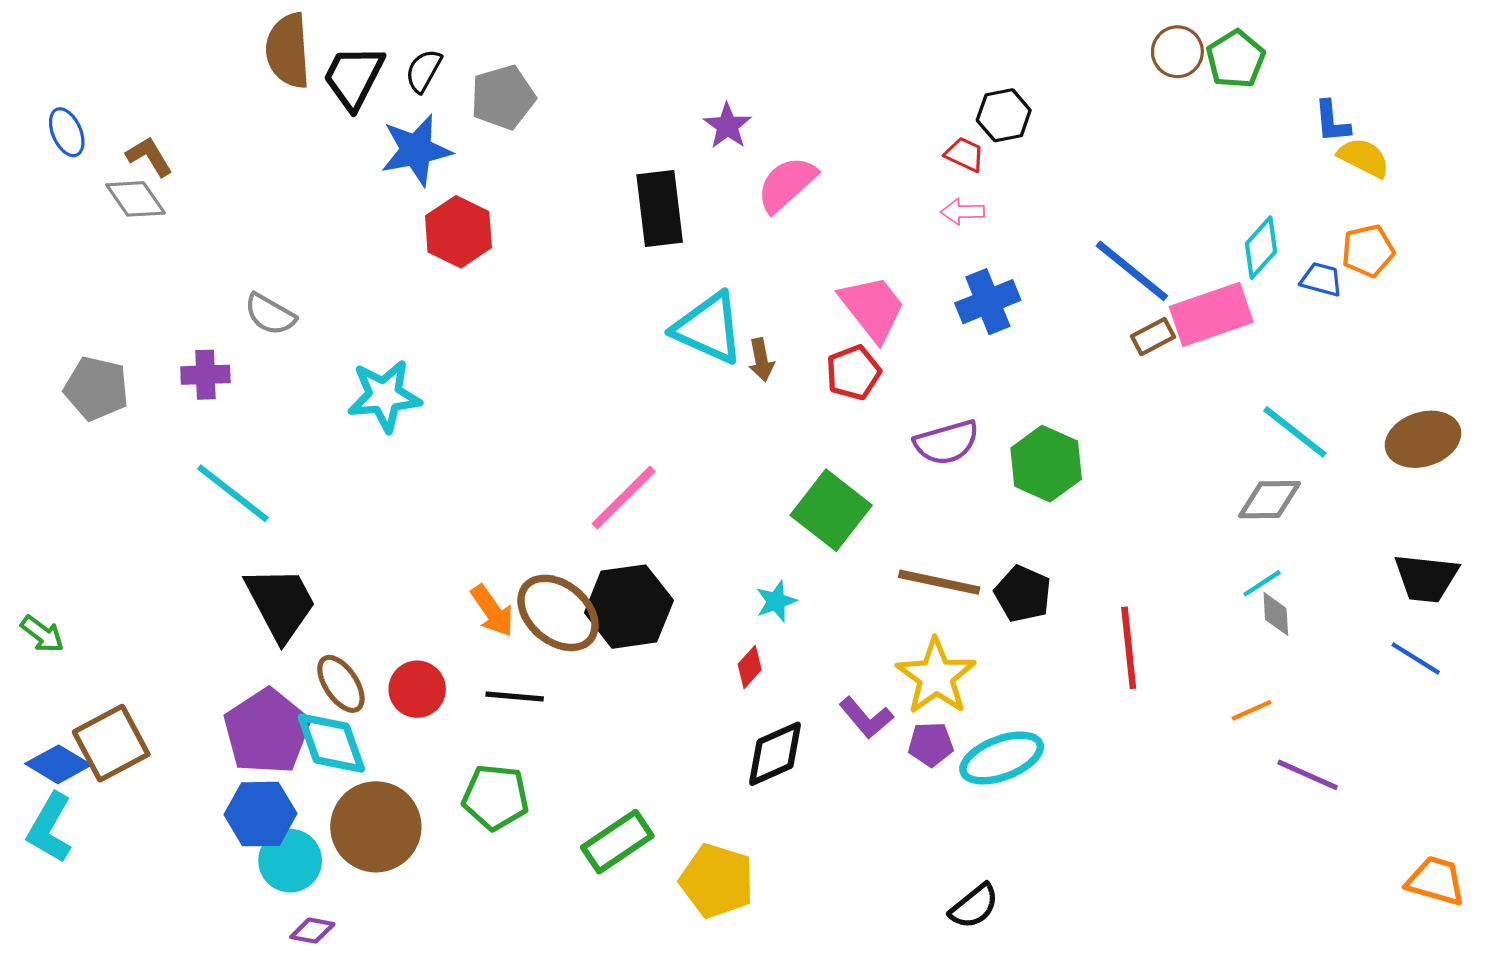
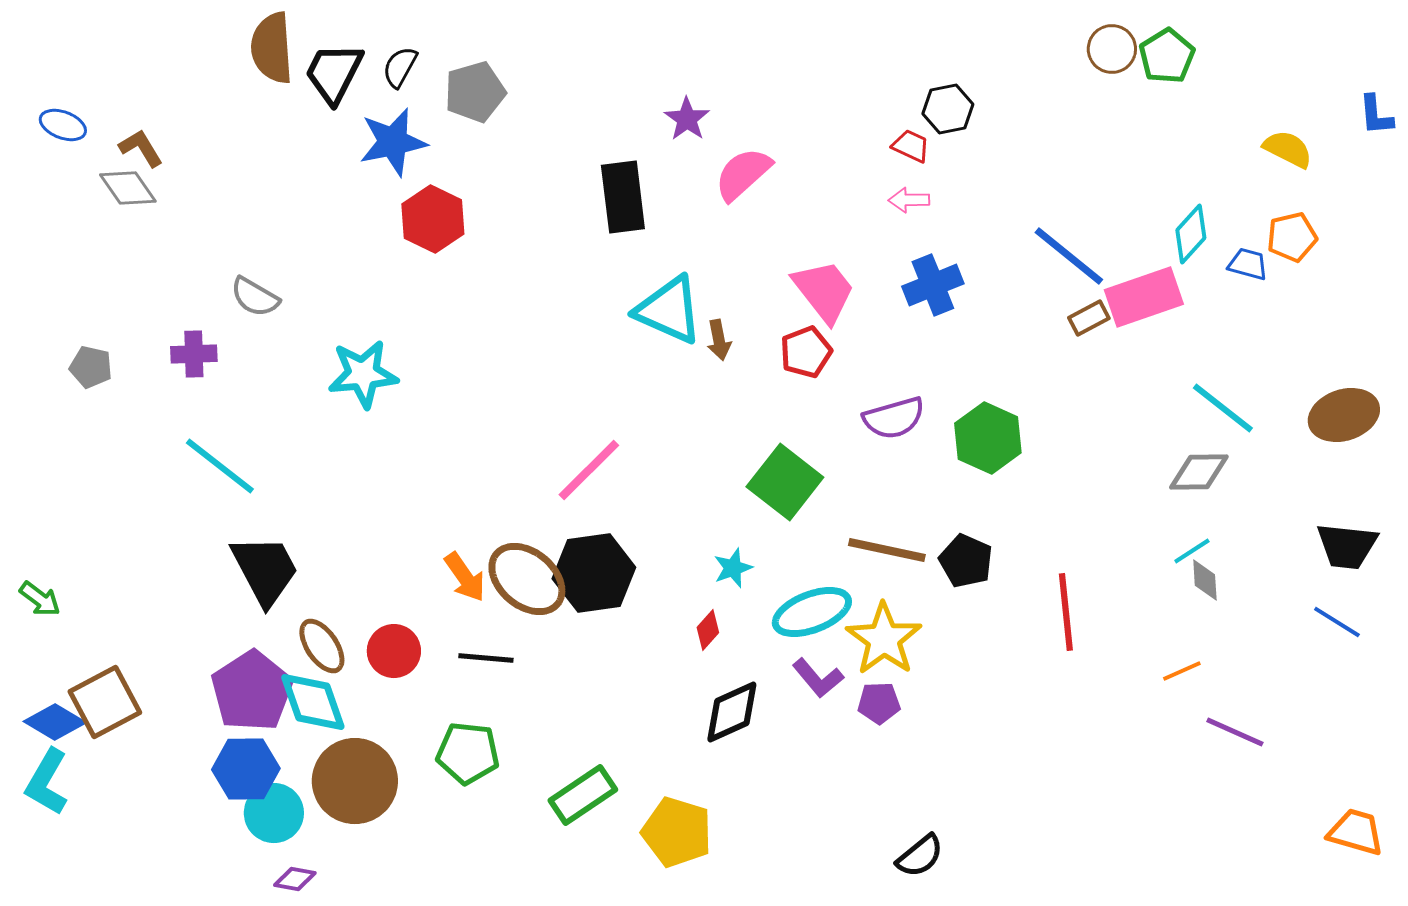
blue L-shape: (1332, 122) -> (1376, 115), moved
blue ellipse: (67, 132) -> (63, 125), turned -45
gray pentagon: (96, 388) -> (91, 367), size x0.7
cyan ellipse: (1002, 758) -> (812, 612), moved

